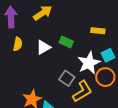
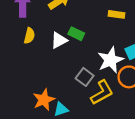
yellow rectangle: (98, 31) -> (117, 14), moved
green rectangle: (66, 42) -> (76, 34), moved

